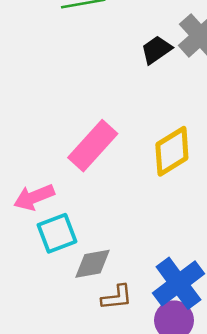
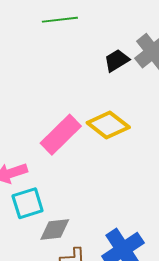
yellow diamond: (172, 151) -> (108, 125), moved, turned 66

